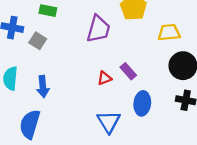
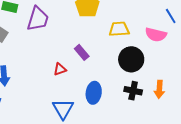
purple trapezoid: (98, 29) -> (38, 19), moved
purple rectangle: (128, 71) -> (82, 52), moved

